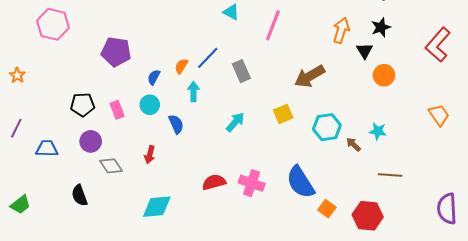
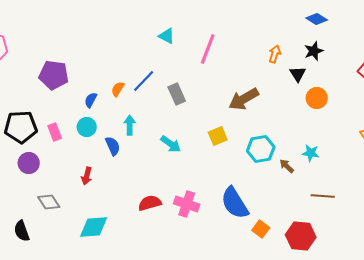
orange arrow: (341, 30) -> (275, 54), size x0.7
cyan arrow: (193, 92) -> (130, 125), moved
black pentagon: (82, 105) -> (21, 127), size x1.4
cyan arrow: (235, 122) -> (171, 144), turned 85
gray diamond: (111, 166) -> (49, 202), moved
black semicircle: (79, 195) -> (22, 231), moved

